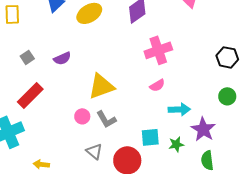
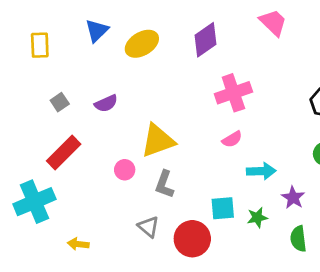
pink circle: (82, 116) -> (125, 170), moved
gray L-shape: (106, 119) -> (164, 184), turned 50
purple star: (203, 129) -> (293, 198), size x0.7

